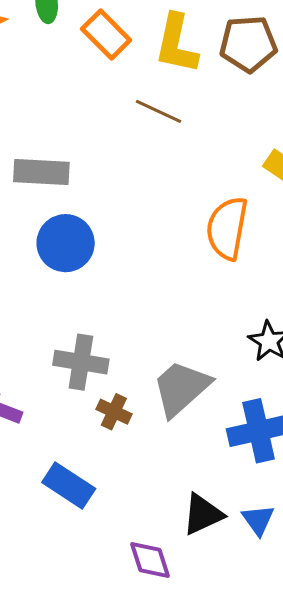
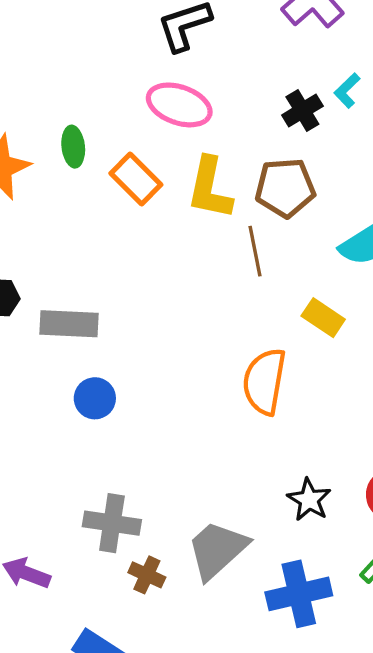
brown line: (158, 111) -> (255, 251), moved, turned 54
blue circle: (66, 243) -> (95, 398), size x0.7

